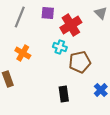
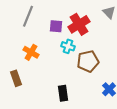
purple square: (48, 13) -> (56, 26), moved
black rectangle: (64, 94) -> (63, 93), moved

